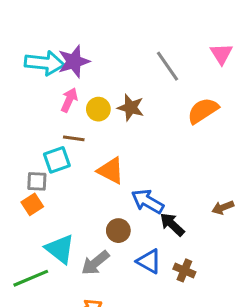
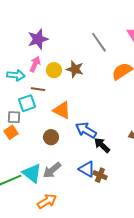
cyan arrow: (45, 63) -> (16, 75), moved, size x0.7
brown circle: (118, 231) -> (51, 137), moved
cyan triangle: (60, 249) -> (32, 173), moved
brown cross: (184, 270) -> (100, 175), moved

